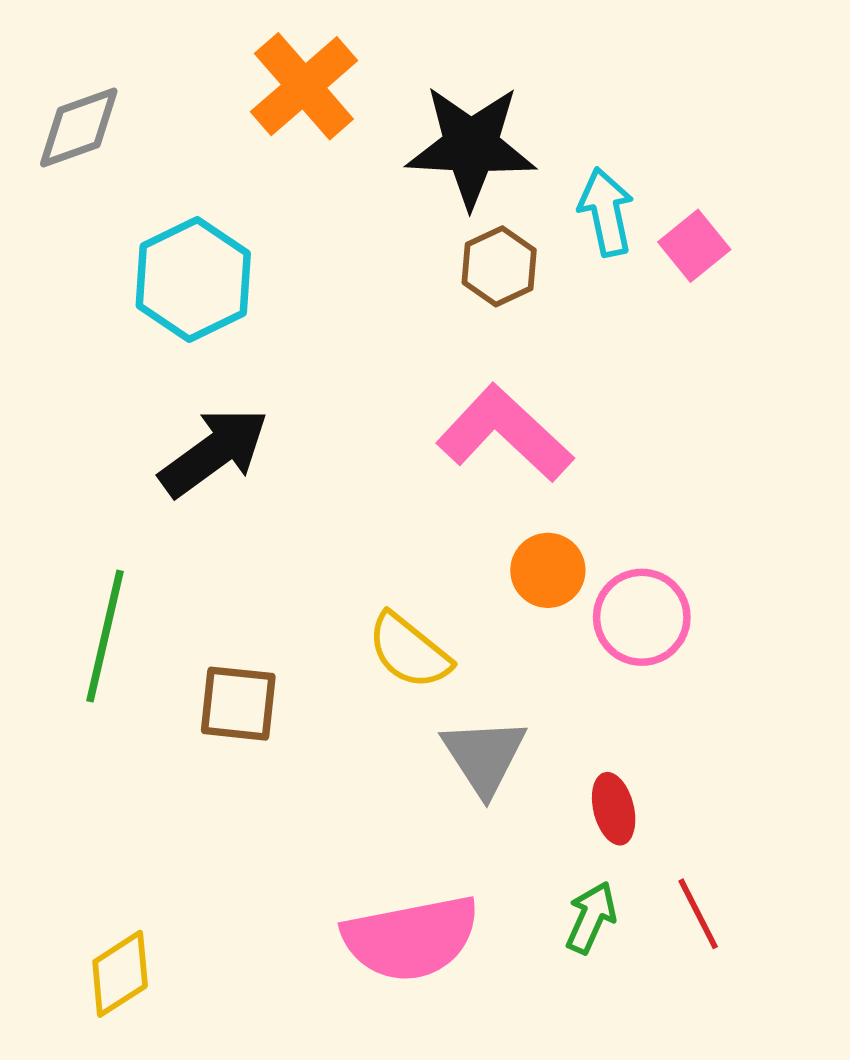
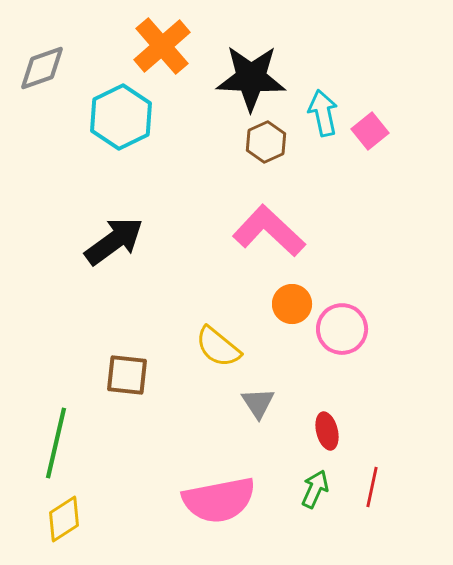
cyan hexagon: (193, 279) -> (121, 117), moved
green line: (105, 636) -> (56, 443), moved
gray triangle: (484, 756) -> (258, 403), size x0.7
red line: (698, 914) -> (372, 487), turned 39

